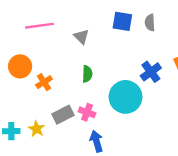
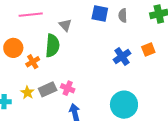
green semicircle: (87, 74) -> (52, 46), moved, size x1.6
cyan circle: (126, 97) -> (124, 105), moved
yellow star: (37, 129) -> (27, 93), moved

